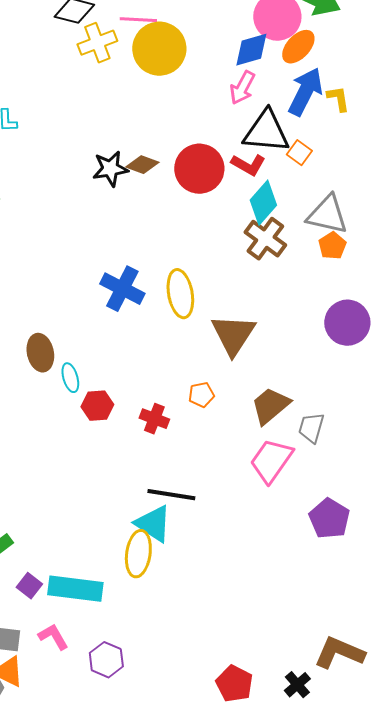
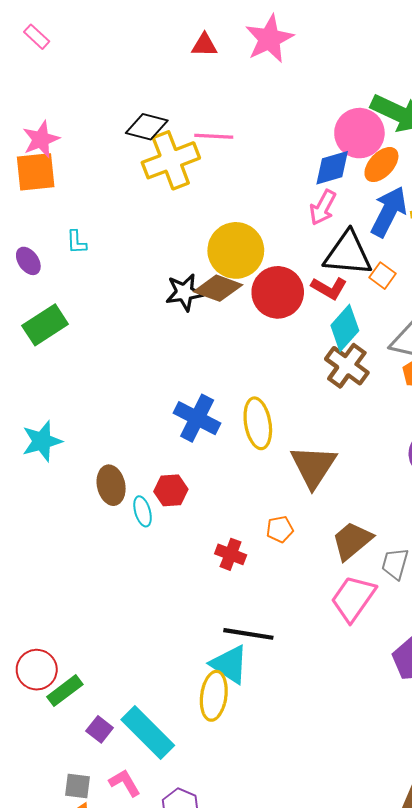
yellow cross: (97, 43) -> (171, 160), size x1.4
yellow circle: (159, 49) -> (236, 250), moved
brown diamond: (142, 165) -> (218, 288), size x1.4
red hexagon: (97, 406) -> (171, 490), moved
cyan rectangle: (75, 589) -> (148, 732), turned 38

